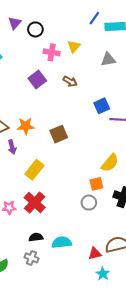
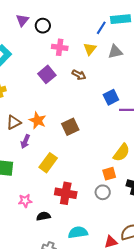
blue line: (94, 18) -> (101, 28), moved
yellow triangle: (74, 46) -> (90, 49), moved
orange star: (26, 126) -> (38, 120), turned 30
purple arrow: (12, 147) -> (25, 141), turned 40
red cross: (35, 203) -> (66, 193), moved, turned -30
black semicircle: (36, 237) -> (43, 216), moved

